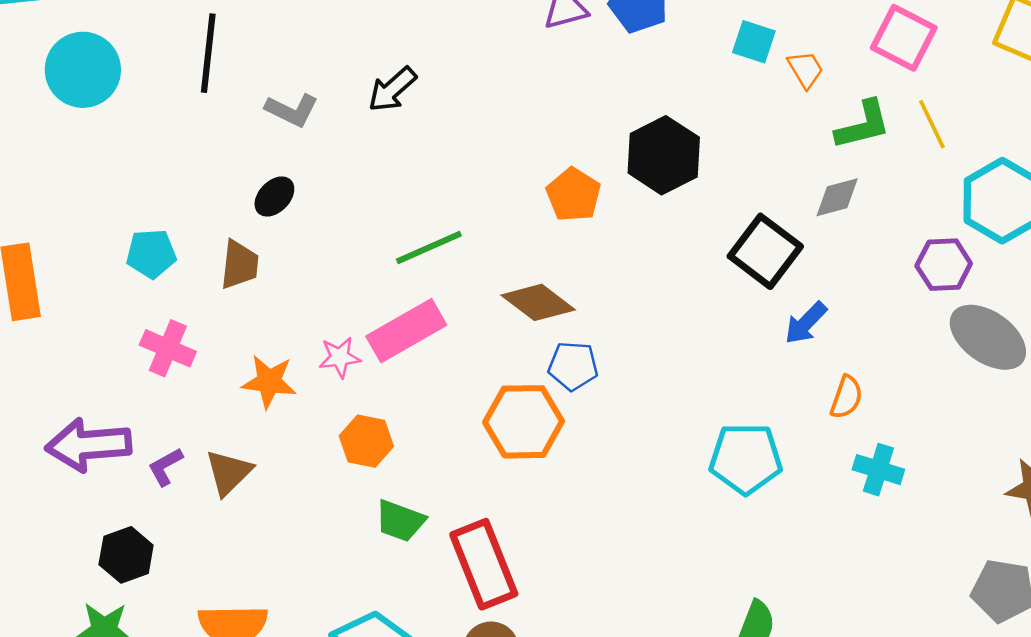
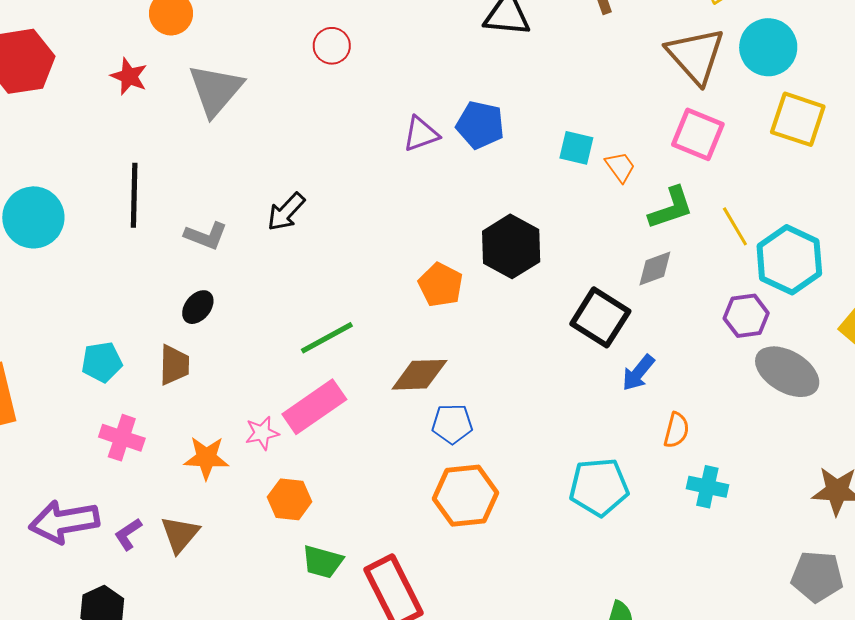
yellow line: (932, 124) -> (735, 226), moved
brown diamond: (538, 302) -> (419, 375), turned -34
orange hexagon: (524, 422) -> (465, 496), moved

